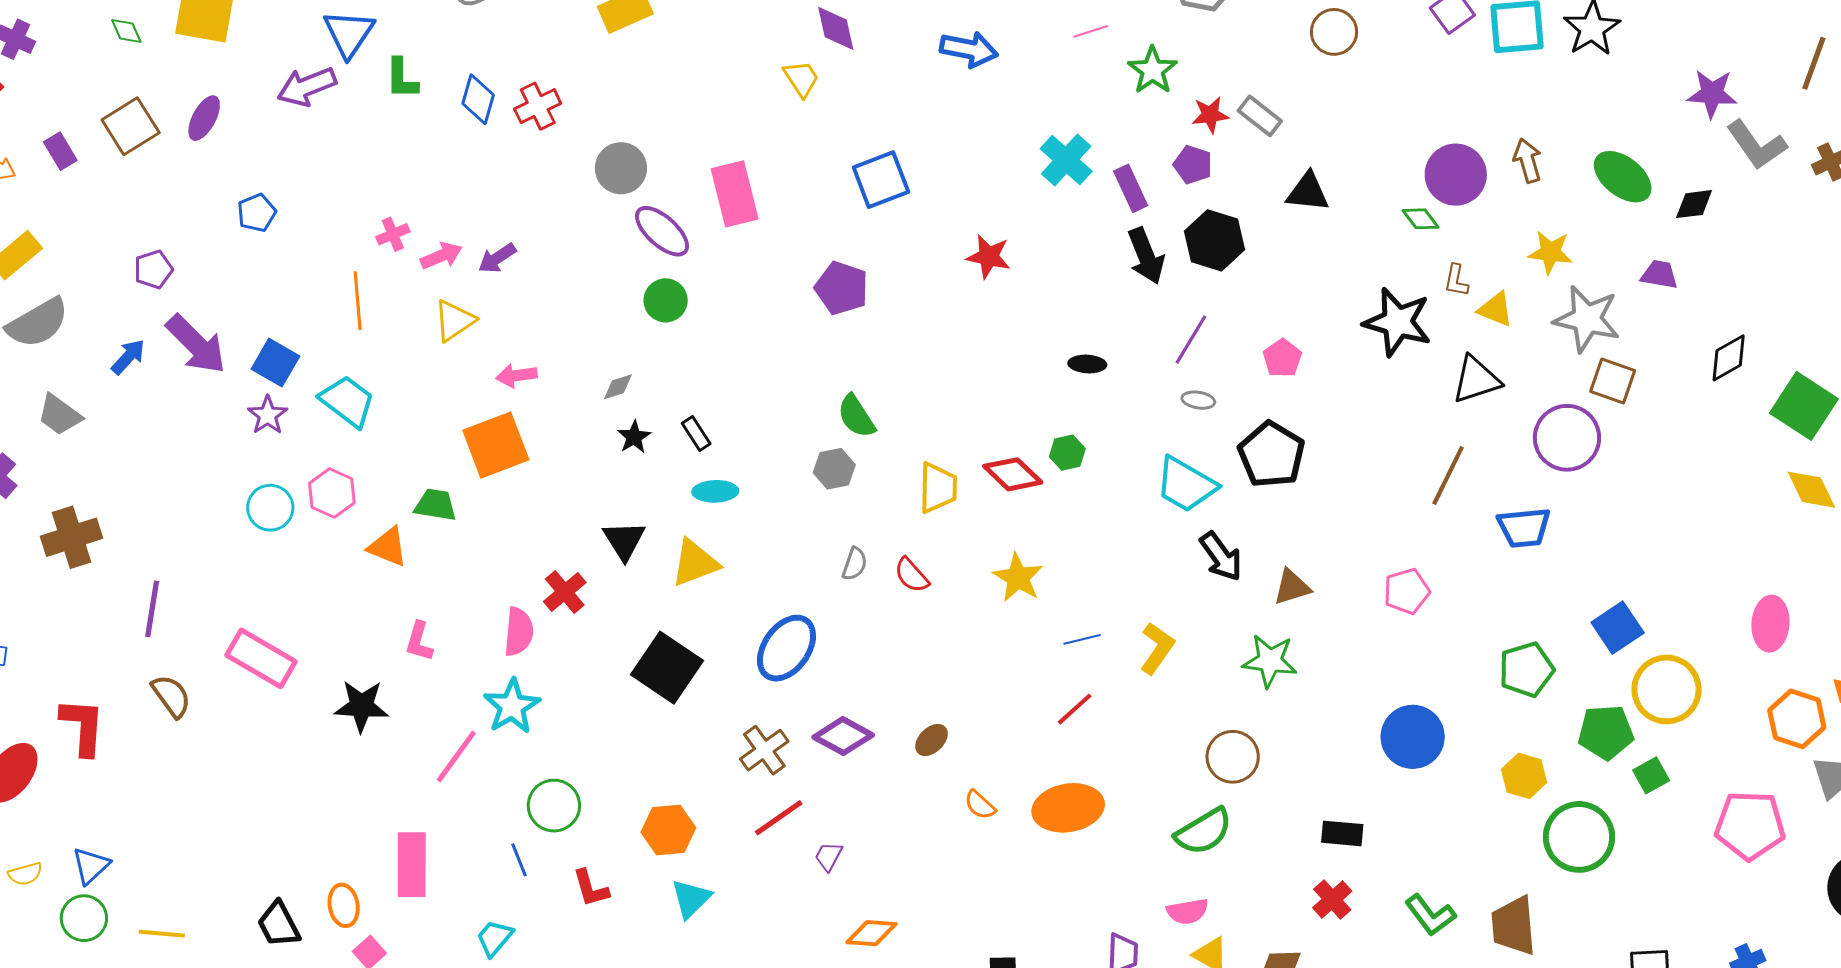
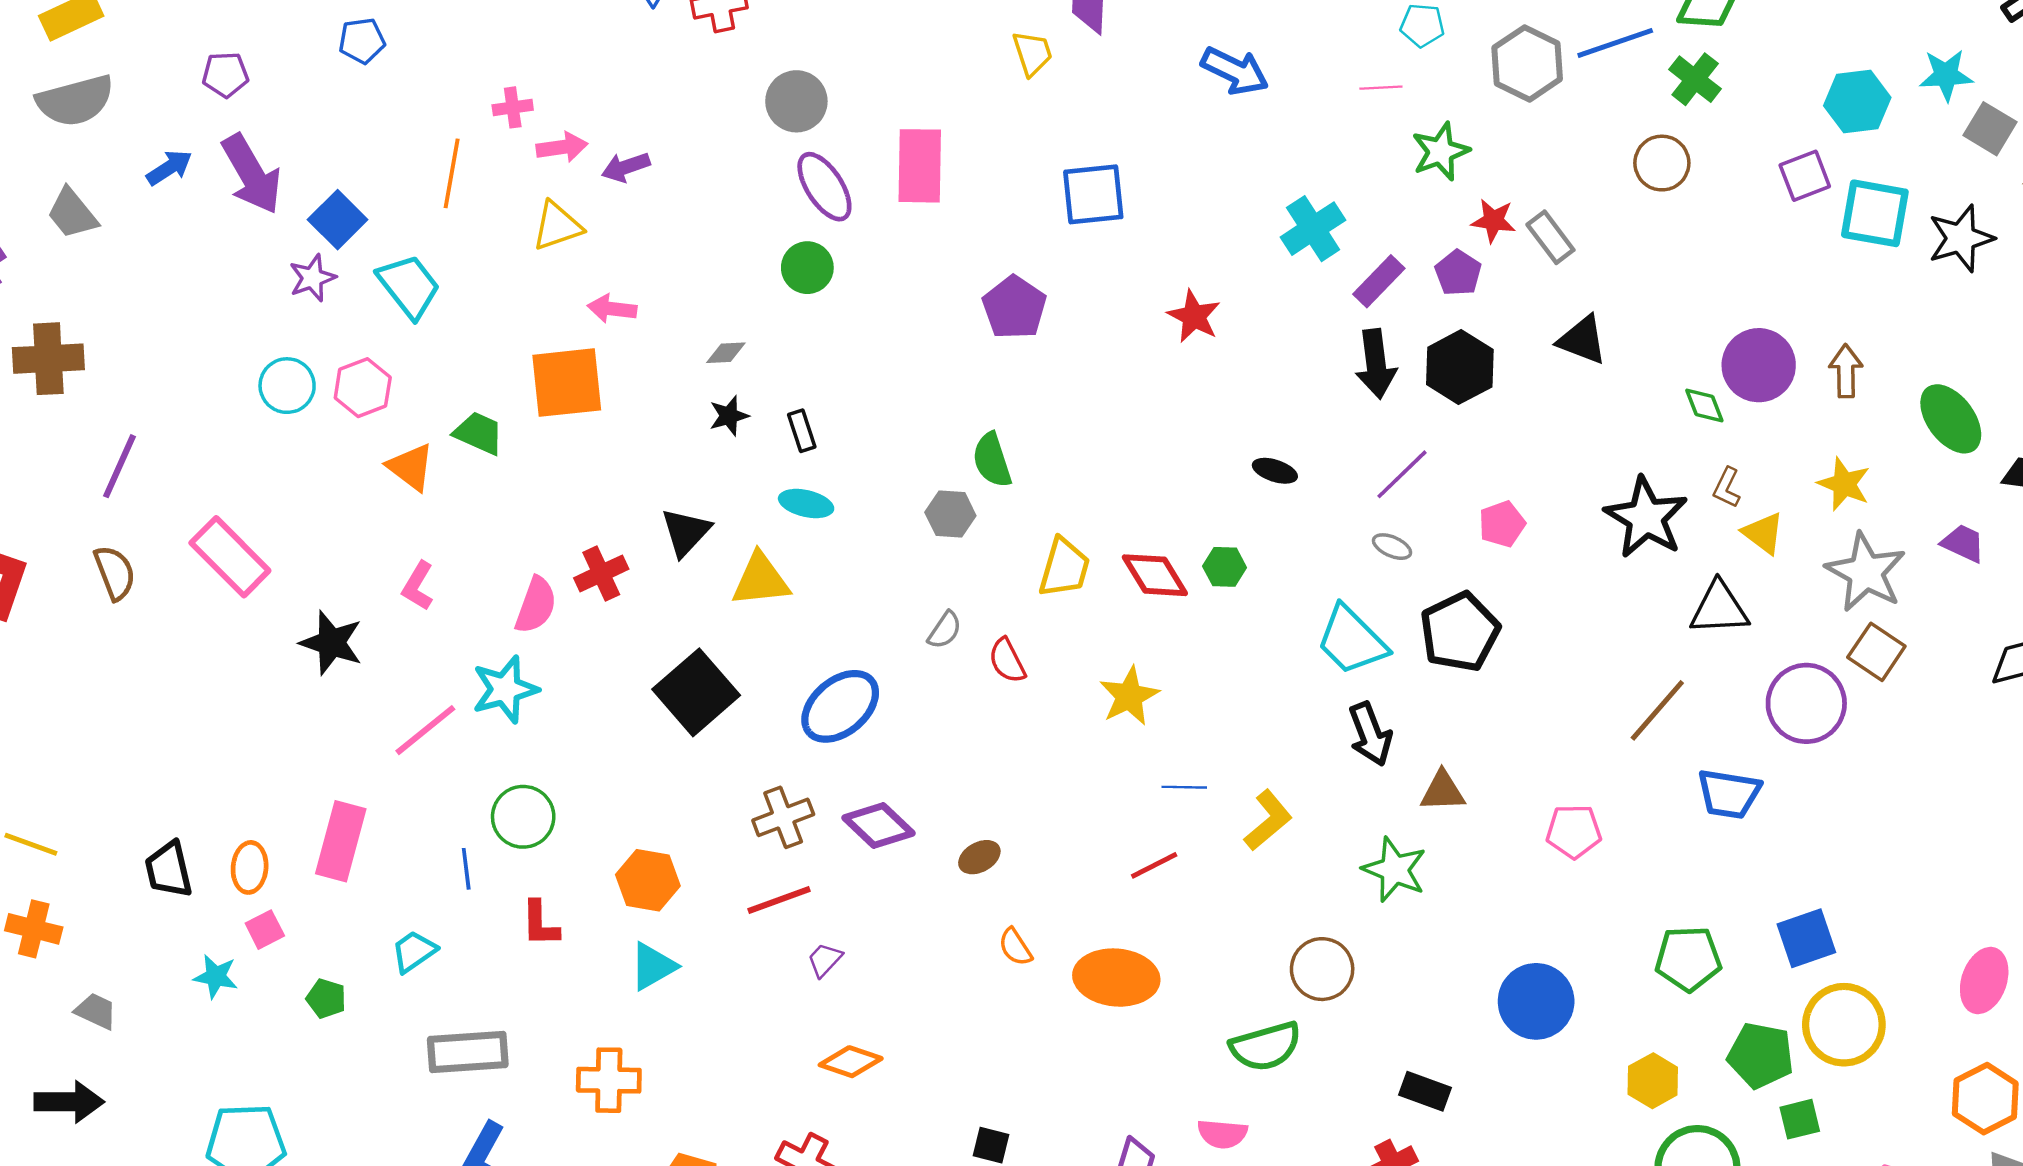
purple rectangle: (1131, 188) -> (1379, 281), turned 54

